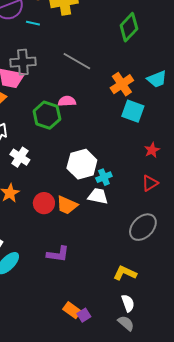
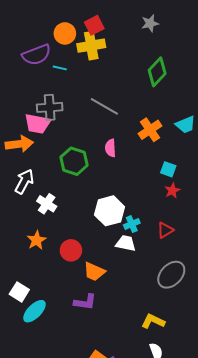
pink semicircle: (67, 101) -> (110, 148), moved, turned -90
cyan square: (133, 111) -> (168, 169), moved, size x0.7
red star: (152, 150) -> (172, 191), moved
red triangle: (150, 183) -> (165, 230), moved
orange trapezoid: (67, 205) -> (94, 272), moved

